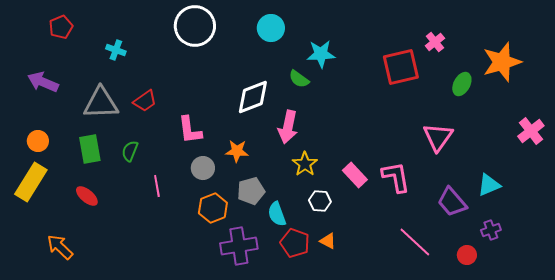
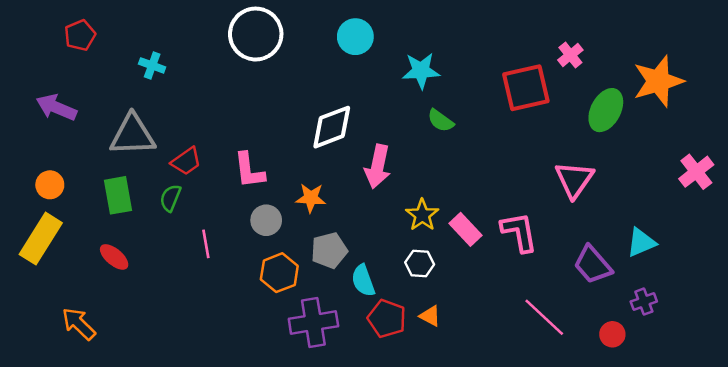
green semicircle: (299, 79) -> (441, 121), moved
green ellipse: (462, 84) -> (606, 110), size x1.4
red trapezoid: (145, 101) -> (186, 161), moved
yellow star: (305, 164) -> (422, 215), moved

